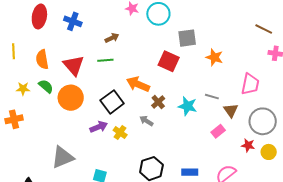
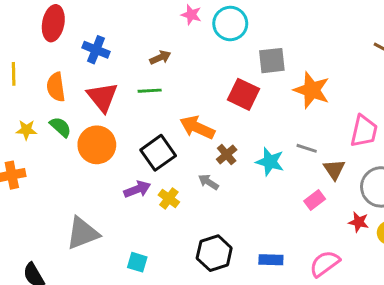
blue cross: (73, 21) -> (96, 50), moved
orange star: (214, 57) -> (312, 90), size x1.4

